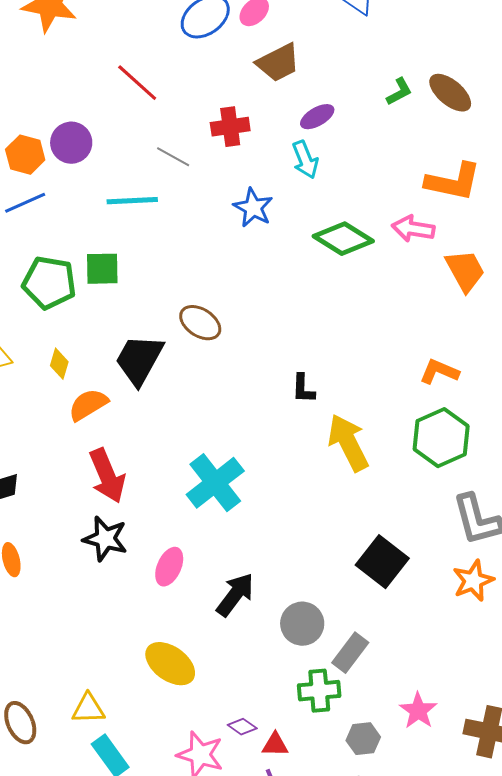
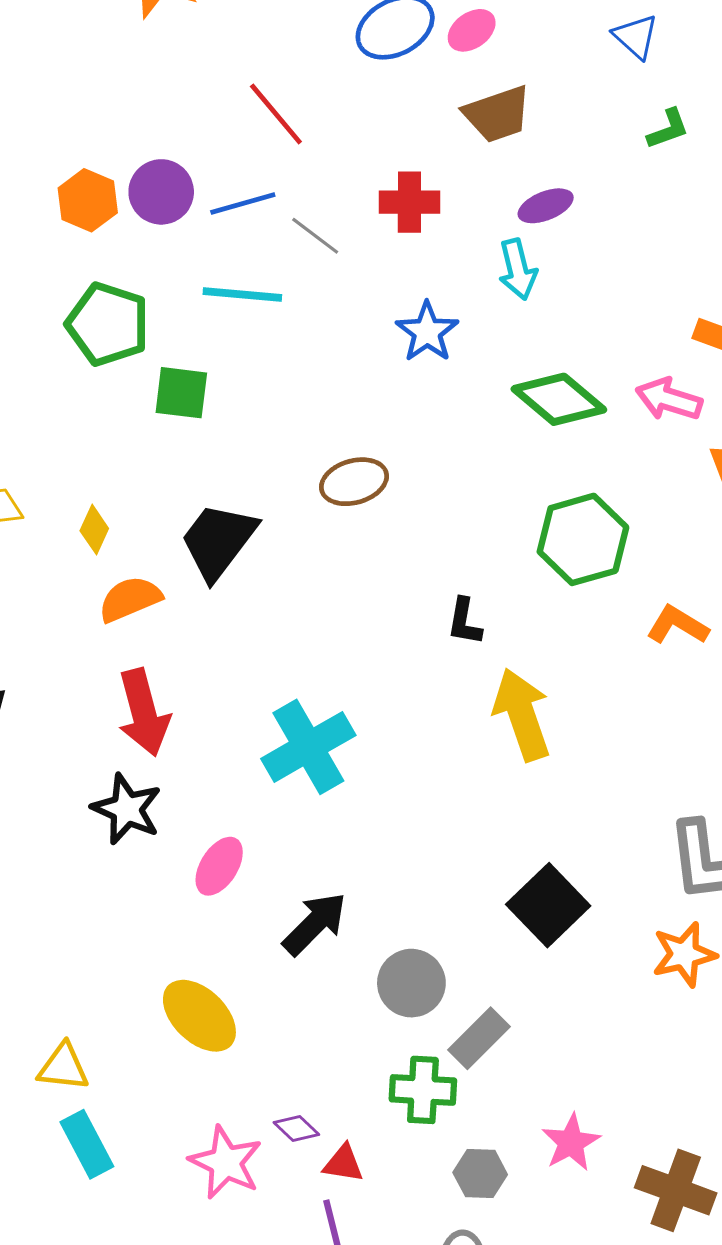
green L-shape: (399, 92) -> (668, 129), moved
blue line: (25, 203) -> (243, 204), moved
green pentagon: (49, 283) -> (108, 324), moved
brown ellipse: (200, 323) -> (354, 482), moved, turned -57
green hexagon: (441, 438) -> (583, 539), moved

